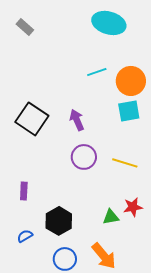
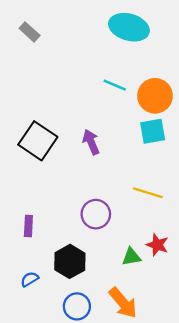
cyan line: (97, 72) -> (115, 85), turned 42
purple circle: (84, 157) -> (96, 214), moved
red star: (133, 207) -> (157, 245), turned 30

